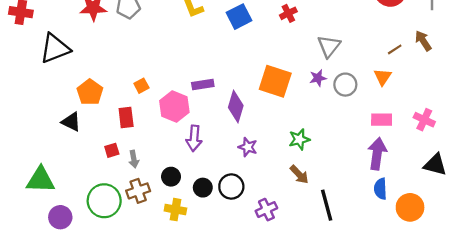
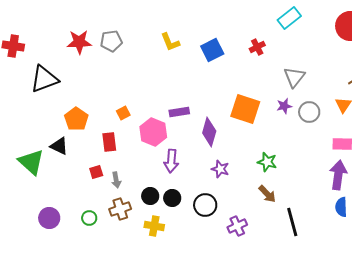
green star: (299, 139) -> (267, 162), turned 30
green triangle: (41, 180) -> (31, 162), moved, turned 40
black circle: (203, 188) -> (172, 198), moved
green circle: (104, 201) -> (89, 218), size x0.5
purple circle: (60, 217) -> (49, 218), moved

